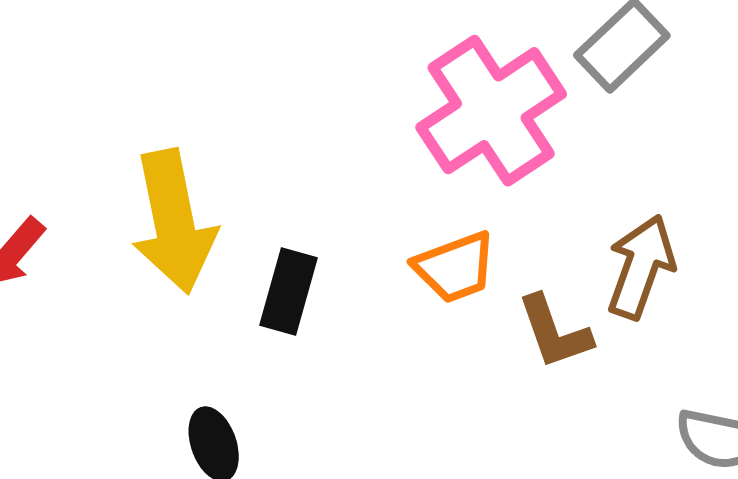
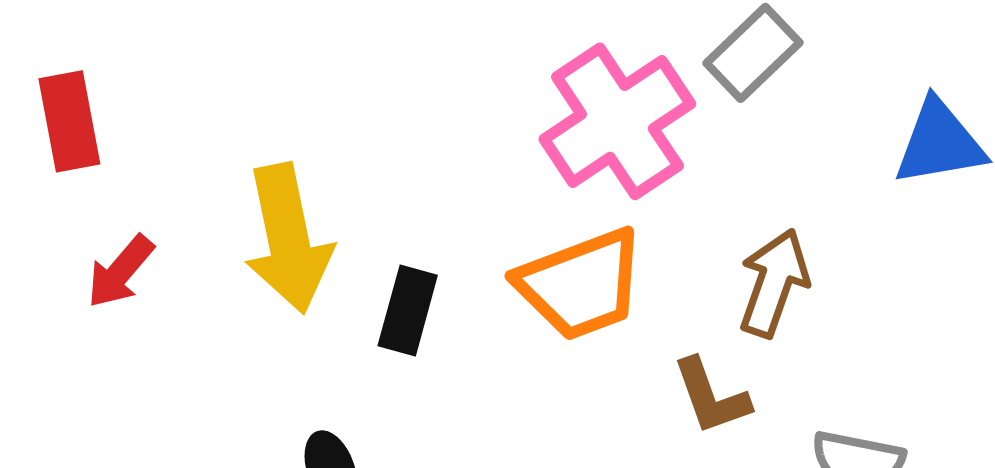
orange trapezoid: (455, 267) -> (581, 284), size x1.5
brown L-shape: (554, 332) -> (711, 396), moved

